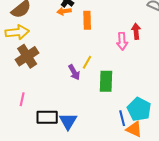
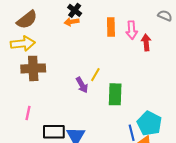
orange rectangle: (87, 20) -> (111, 27), moved
pink arrow: (122, 41) -> (132, 30), moved
brown cross: (27, 56) -> (33, 68), turned 30

